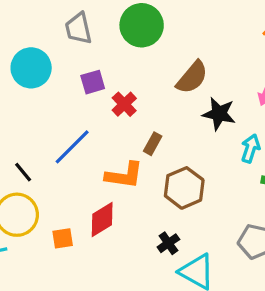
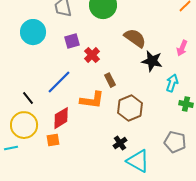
brown semicircle: (192, 77) -> (135, 38), turned -95
brown rectangle: (153, 144) -> (110, 80), turned -56
red diamond: (102, 219) -> (61, 118), moved

